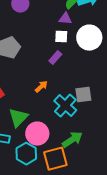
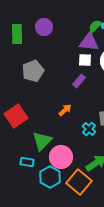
purple triangle: (65, 19) -> (89, 42), size x1.5
cyan cross: (65, 106) -> (89, 129), size x0.6
orange square: (55, 159) -> (79, 182), turned -35

